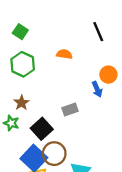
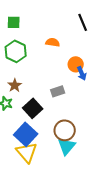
green square: (20, 32) -> (14, 22), turned -32
orange circle: (108, 75) -> (76, 64), moved
brown circle: (54, 154) -> (65, 130), moved

